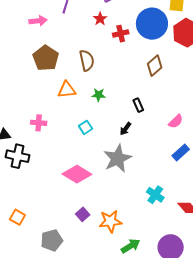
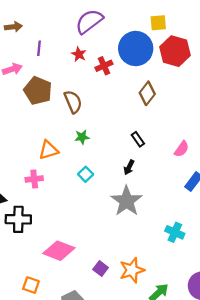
brown pentagon: (46, 58) -> (38, 91), moved
orange triangle: (67, 90) -> (48, 150), moved
green star: (99, 95) -> (82, 137), moved
pink diamond: (77, 174) -> (59, 251), moved

